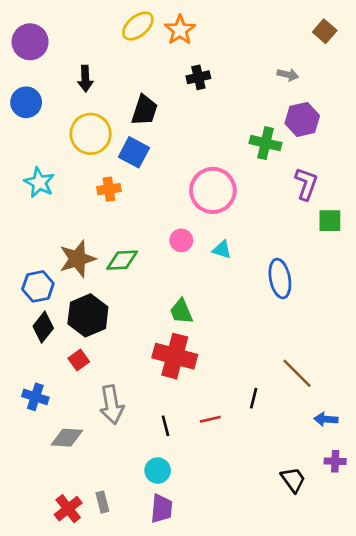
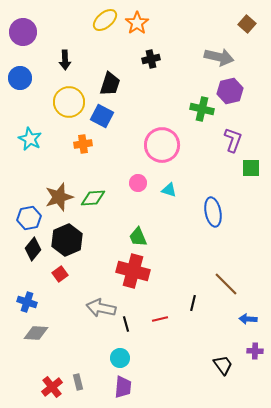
gray arrow: (288, 75) -> (219, 57), size x1.8
gray arrow: (112, 405) -> (101, 308), moved, turned 112
gray diamond: (67, 438) -> (36, 333), moved

